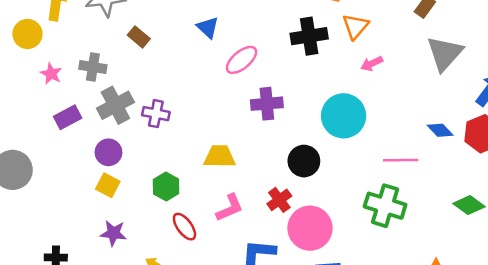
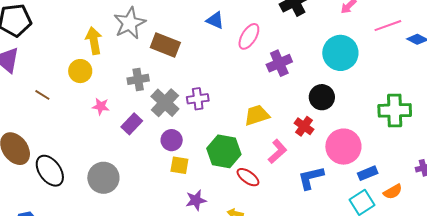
brown rectangle: (139, 37) -> (165, 45), size x1.6
pink star: (51, 74) -> (101, 106), moved
pink line: (401, 160) -> (388, 26), moved
green hexagon: (166, 187) -> (224, 151), size x1.5
red cross: (279, 200) -> (304, 126), moved

